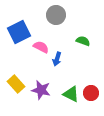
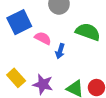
green semicircle: (83, 41) -> (88, 32), size x1.6

